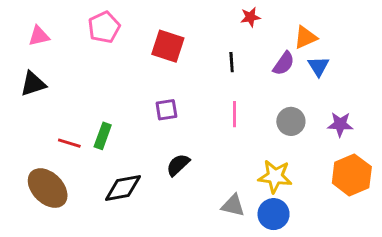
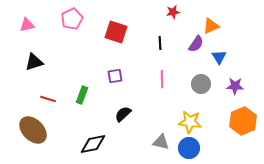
blue triangle: (318, 66) -> (219, 57), moved
black triangle: (33, 84) -> (34, 62), moved
green rectangle: (103, 136) -> (82, 95), moved
black diamond: (123, 188) -> (93, 144), moved

